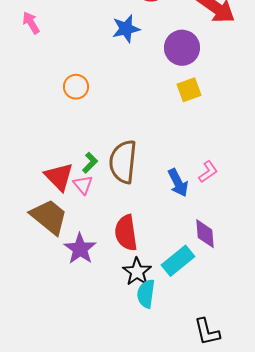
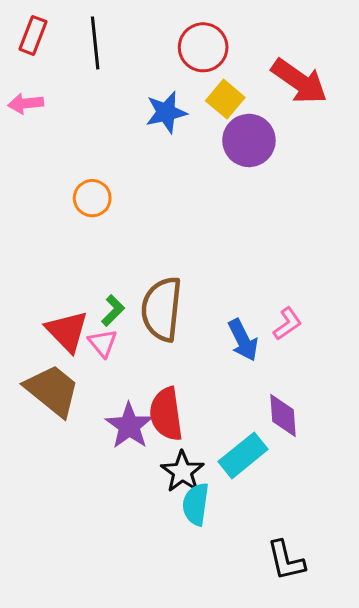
pink arrow: (31, 23) -> (26, 104), turned -65
yellow square: (189, 90) -> (225, 99), moved, turned -30
purple star: (80, 249) -> (129, 426), moved

